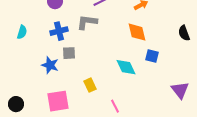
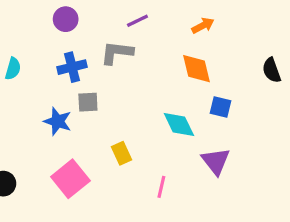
purple triangle: (180, 90) -> (216, 161), moved
pink square: (58, 101) -> (70, 179), turned -30
pink line: (115, 106) -> (161, 187), turned 40

